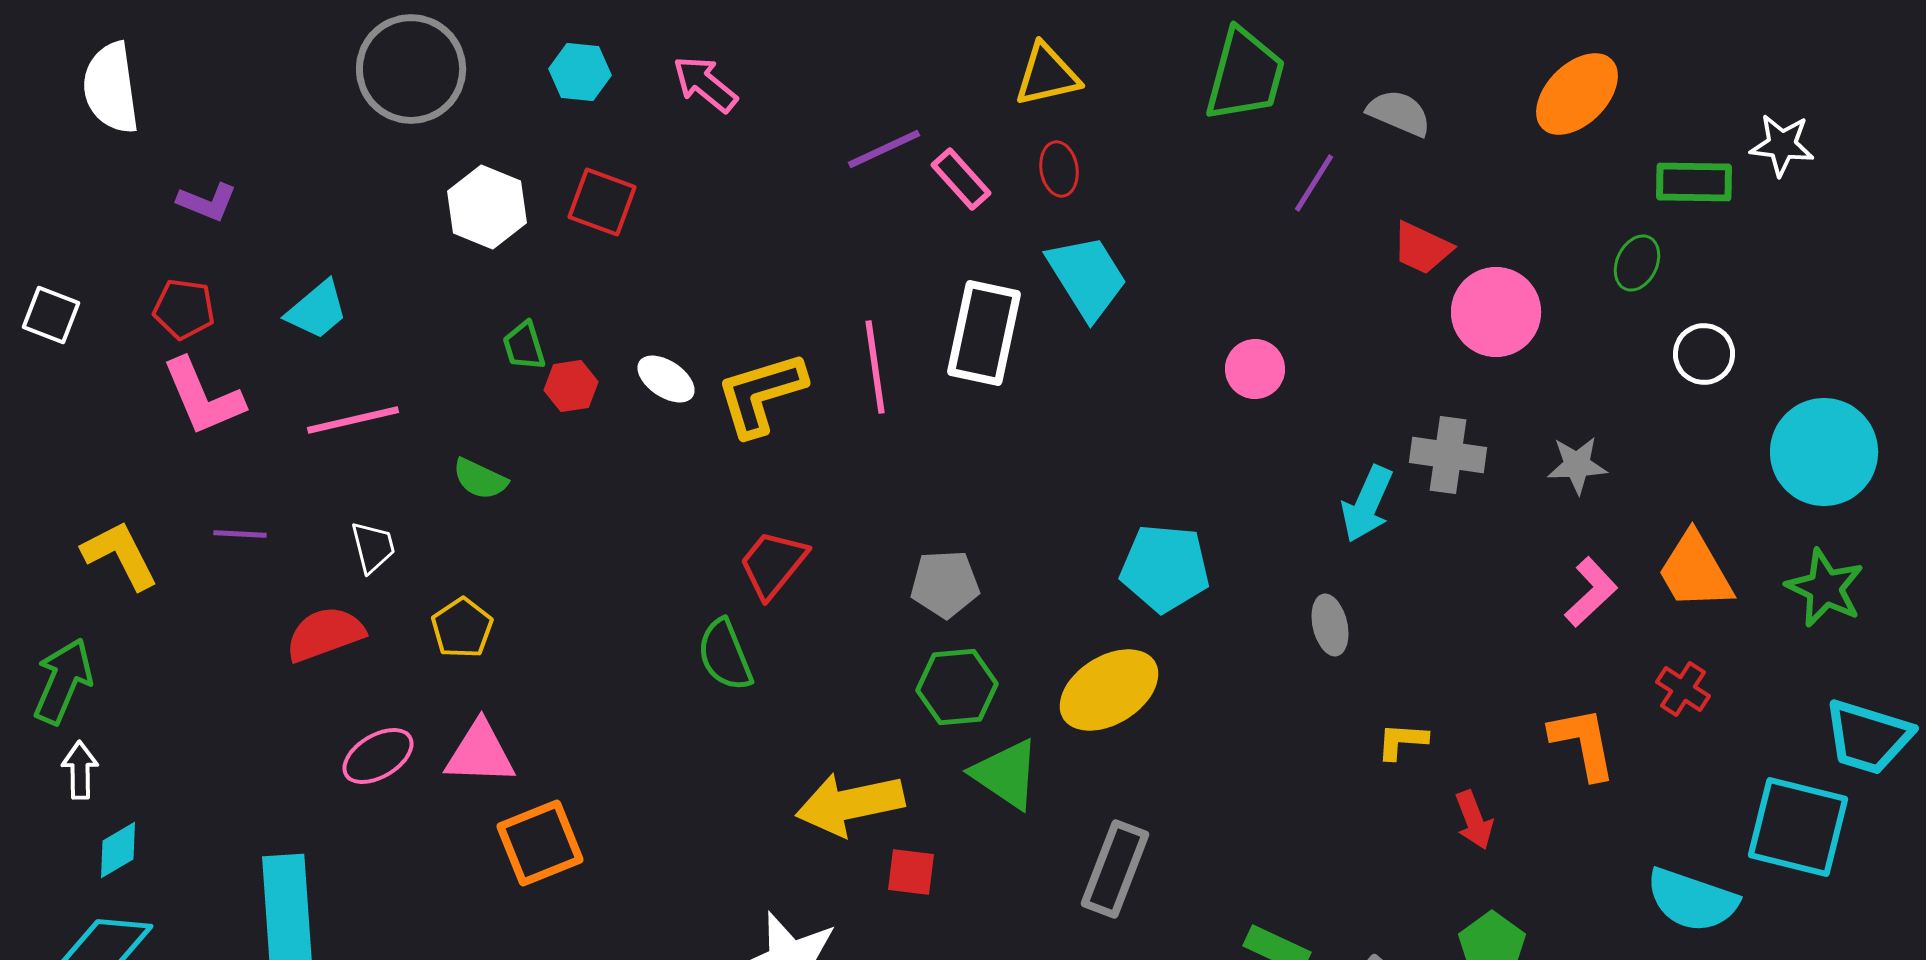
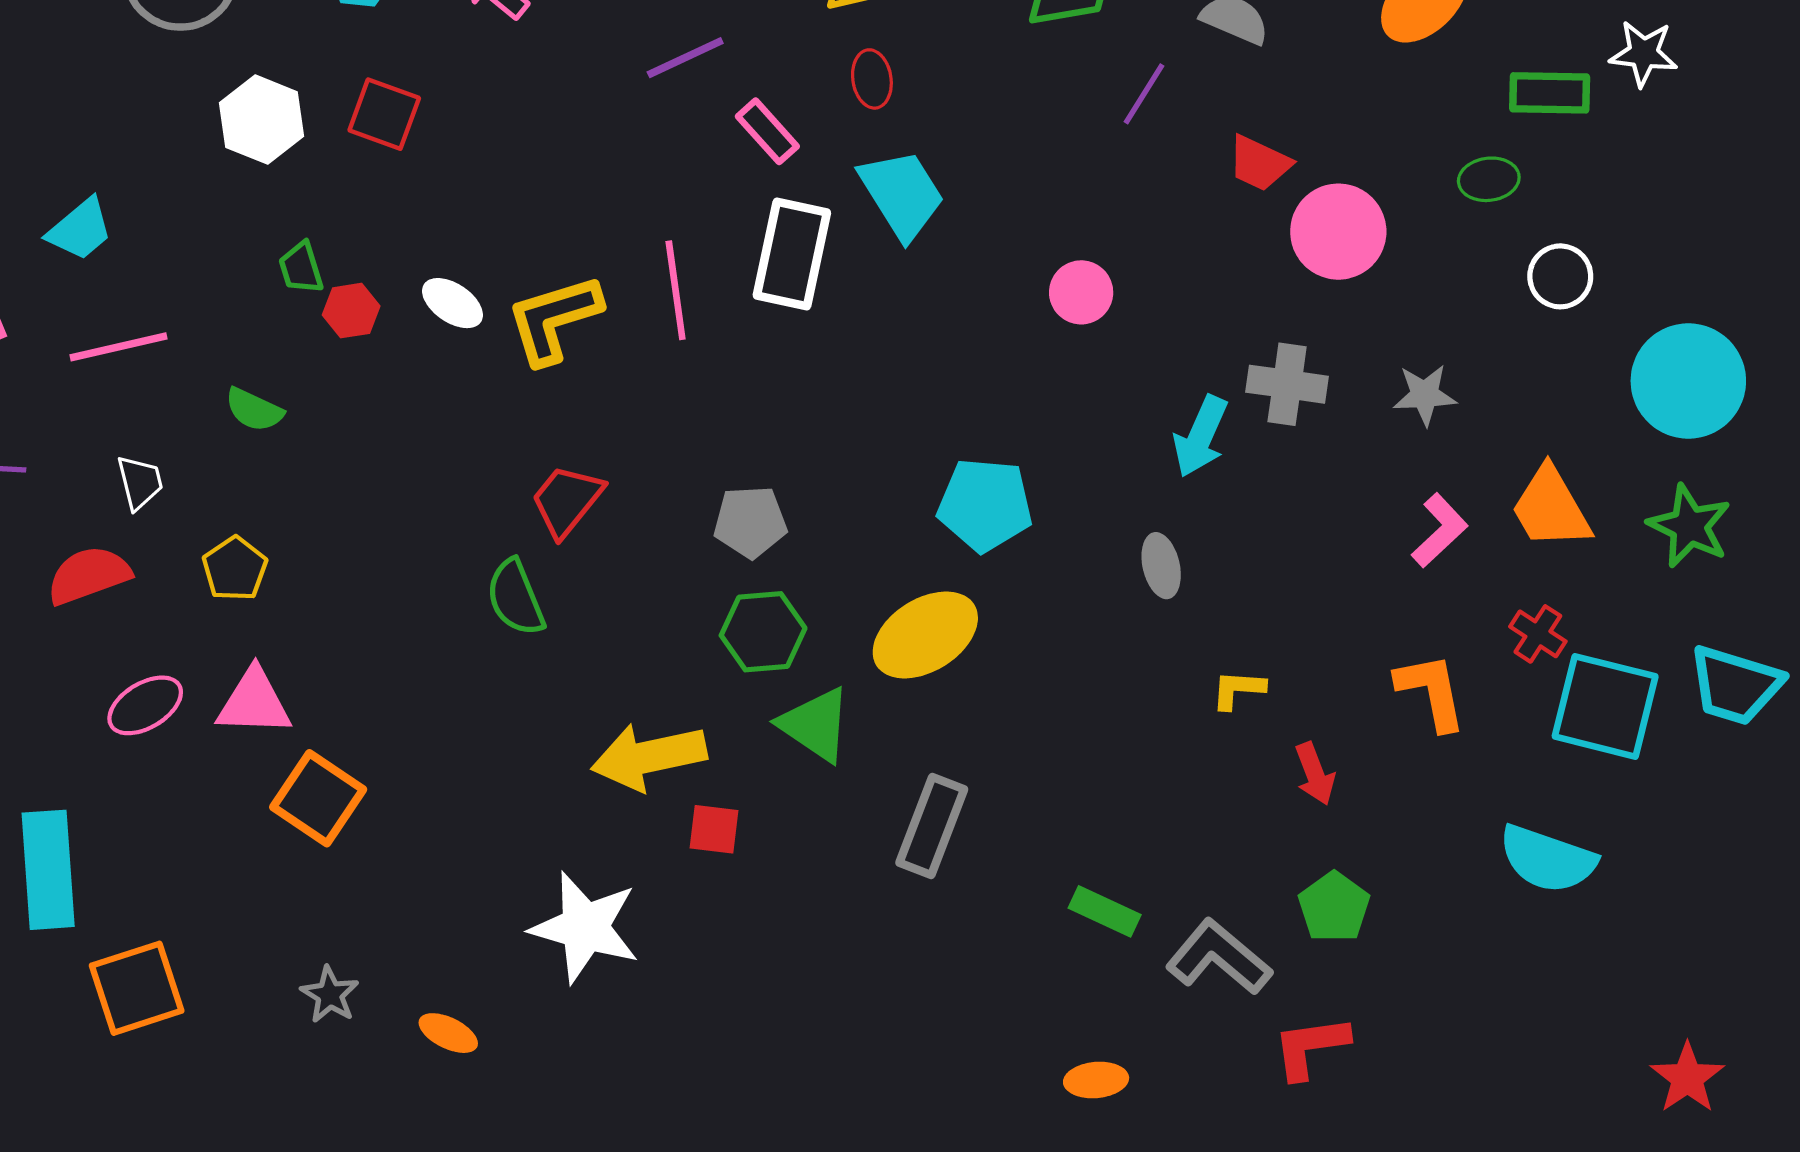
pink rectangle: (961, 179) -> (767, 131), moved
green ellipse: (1637, 263) -> (1489, 179), turned 58
cyan square: (1798, 827) -> (1605, 706), moved
orange square: (540, 843) -> (318, 798), turned -34

